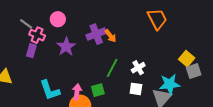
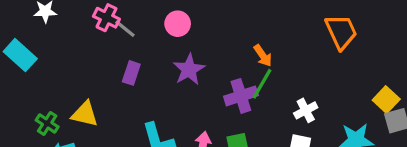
purple cross: (96, 34) -> (241, 96), moved
pink cross: (37, 35) -> (106, 18), moved
green line: (112, 68) -> (262, 84), moved

